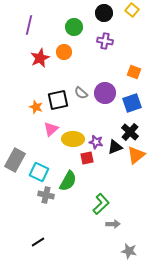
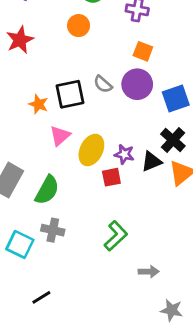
red star: (40, 58) -> (20, 40), moved
orange square: (134, 72) -> (143, 51), moved
yellow ellipse: (73, 139) -> (91, 150), turned -65
cyan square: (39, 172) -> (20, 244), moved
green semicircle: (68, 181) -> (47, 190), moved
green L-shape: (101, 204) -> (116, 236), moved

